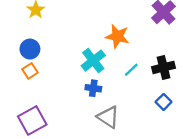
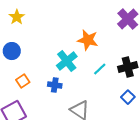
orange square: (30, 71) -> (23, 81), moved
blue cross: (93, 88) -> (55, 85), moved

